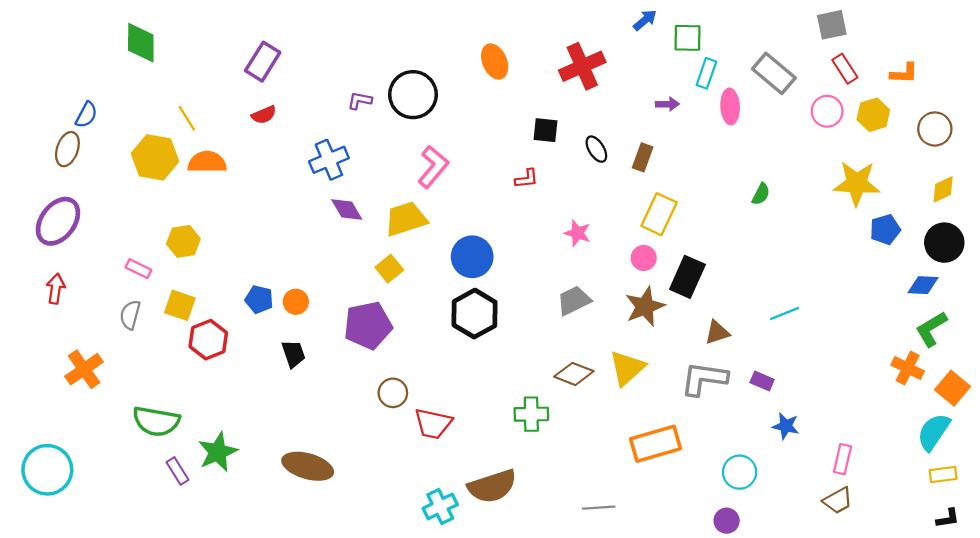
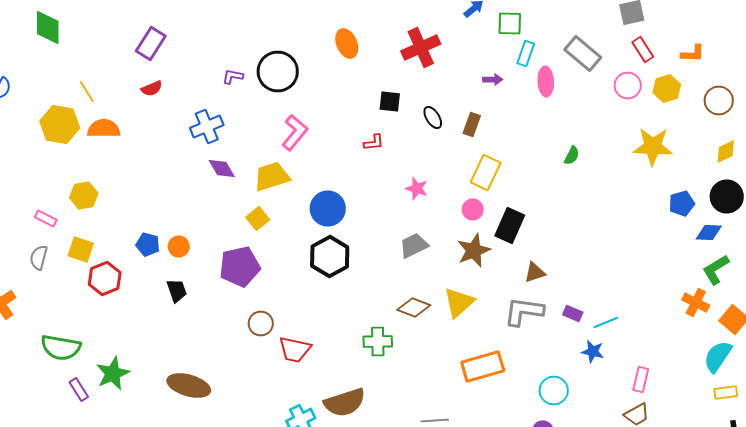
blue pentagon: (885, 230) -> (682, 204), moved
cyan line: (785, 314) -> (606, 322), moved

